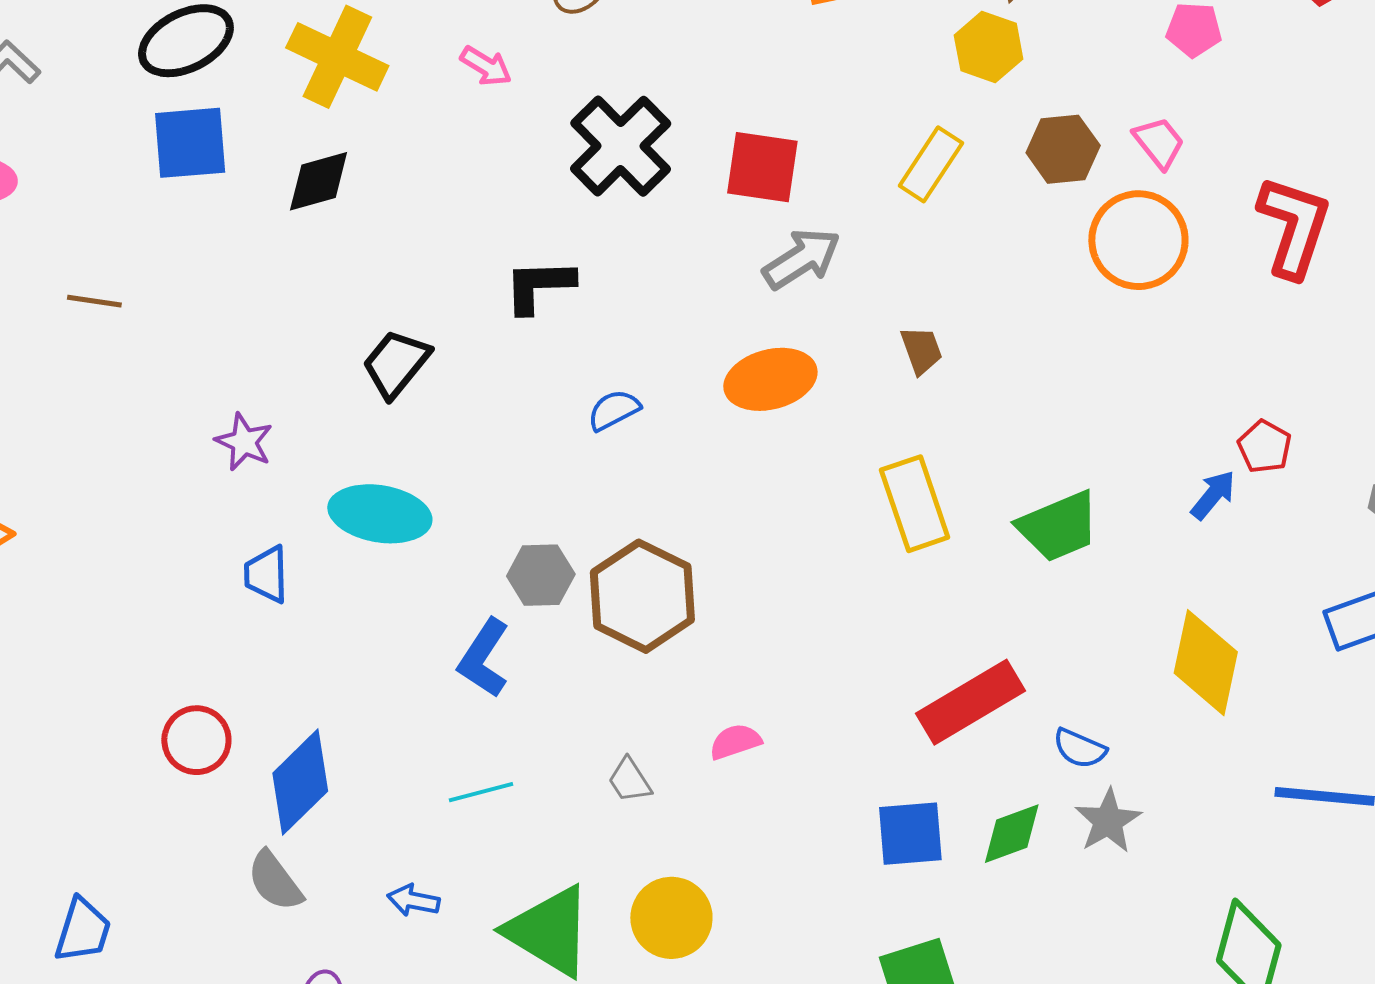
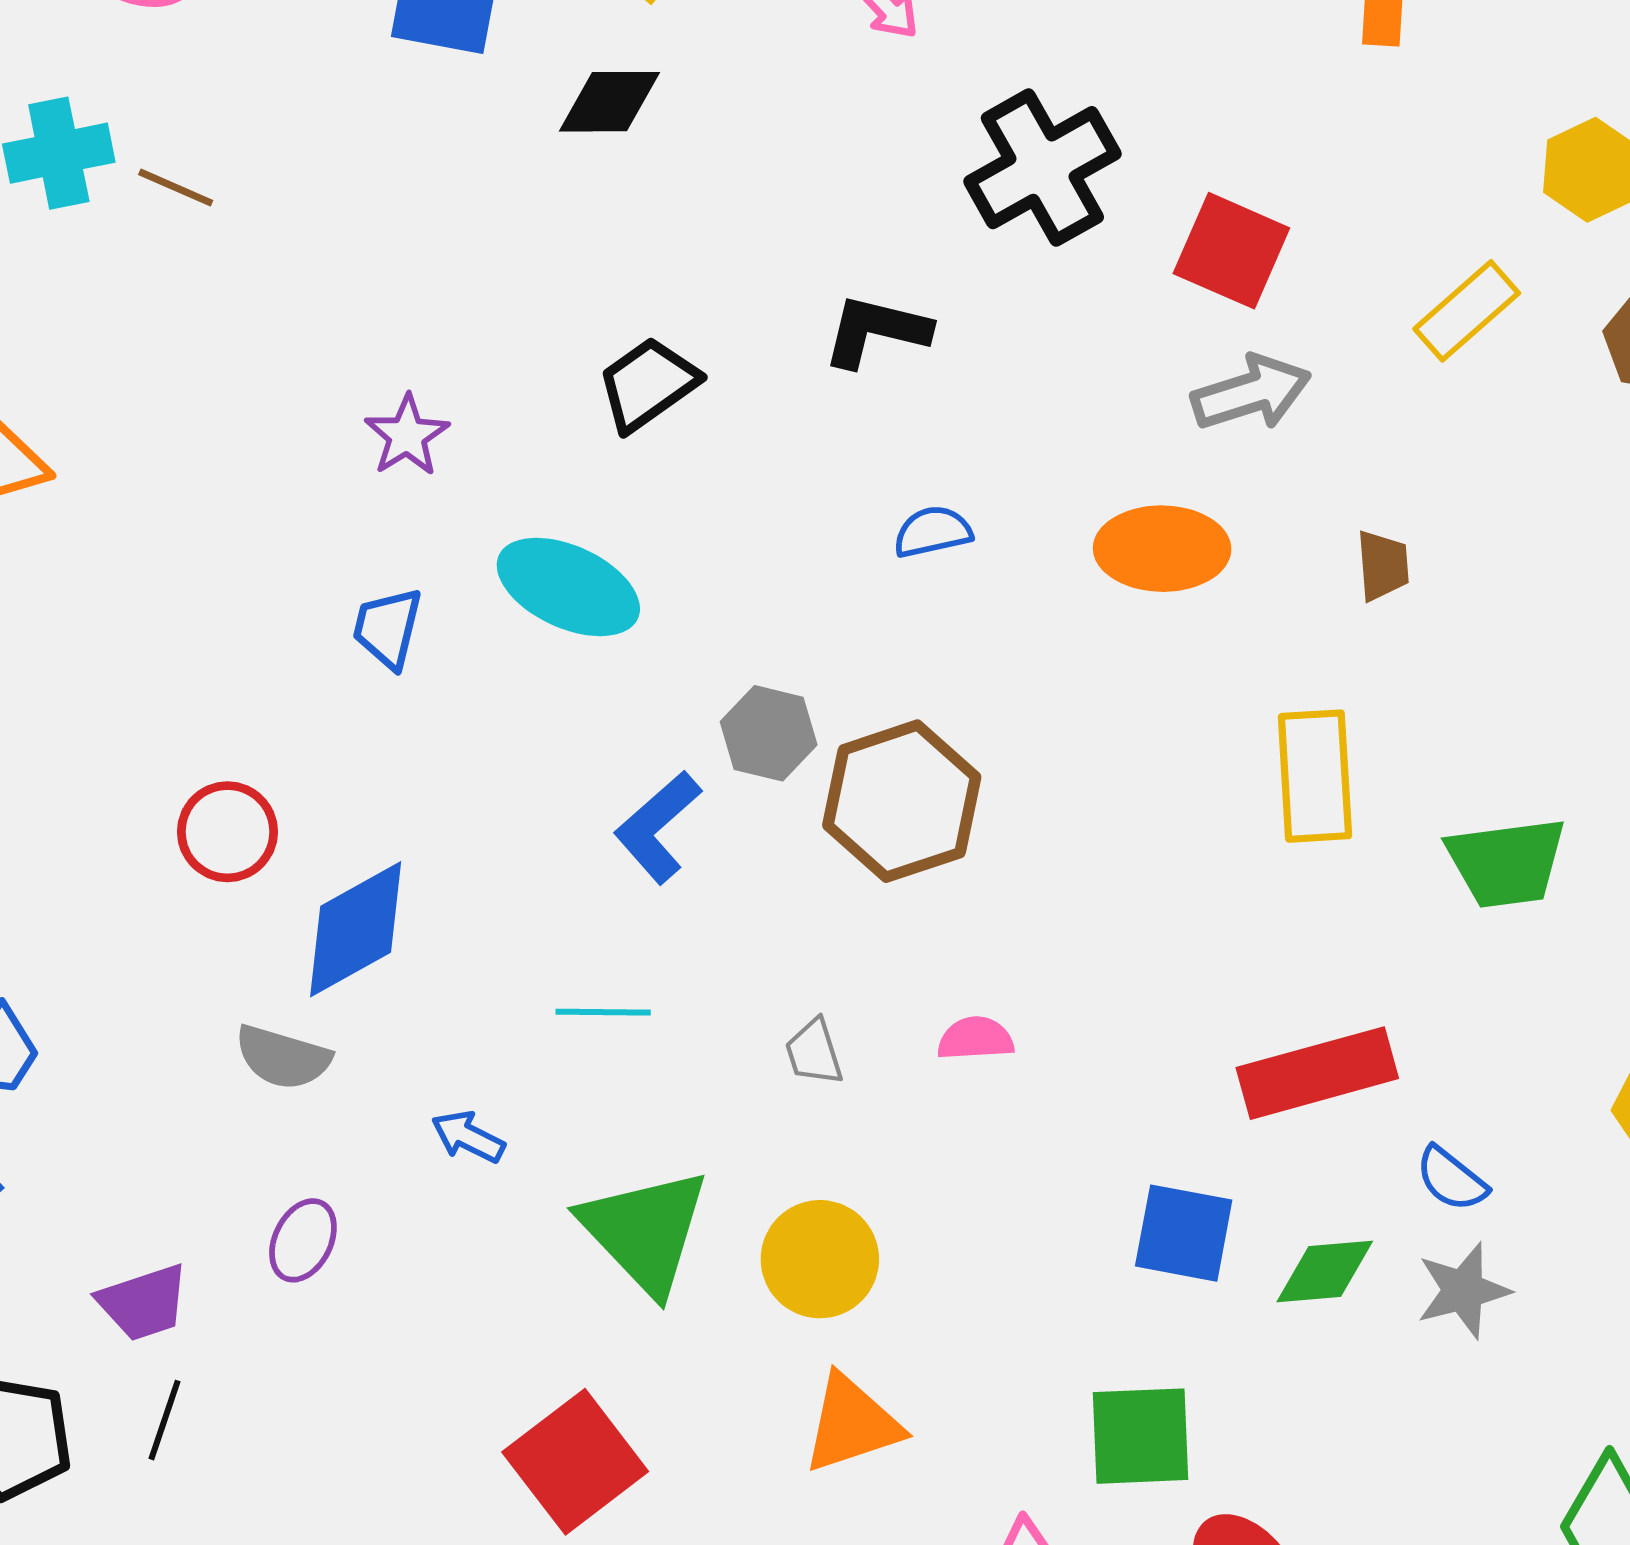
brown line: (94, 301) -> (176, 188), moved
gray semicircle: (275, 881) -> (283, 1057), turned -52

